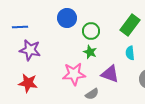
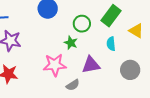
green circle: (91, 31) -> (82, 24), moved
purple triangle: (110, 74) -> (91, 65), turned -30

